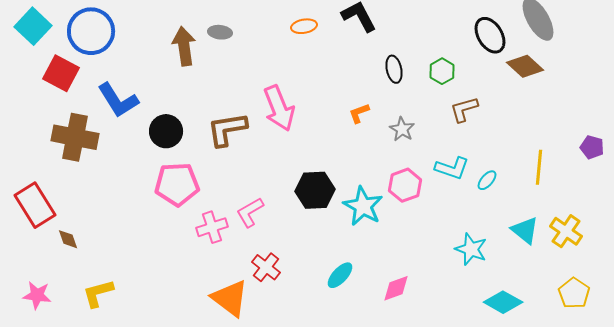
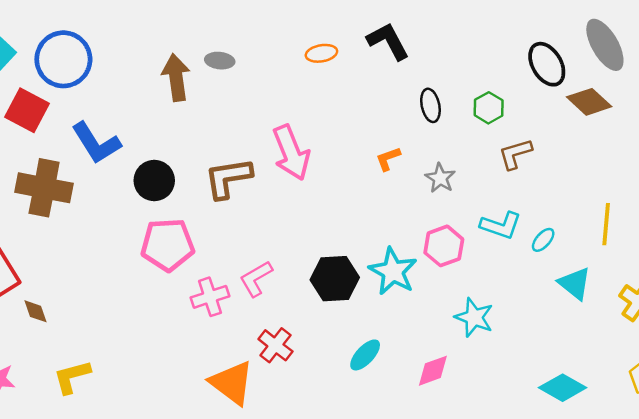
black hexagon: (315, 190) -> (335, 279), moved
cyan triangle: (525, 230) -> (575, 283), moved
cyan star: (471, 249) -> (474, 317), moved

